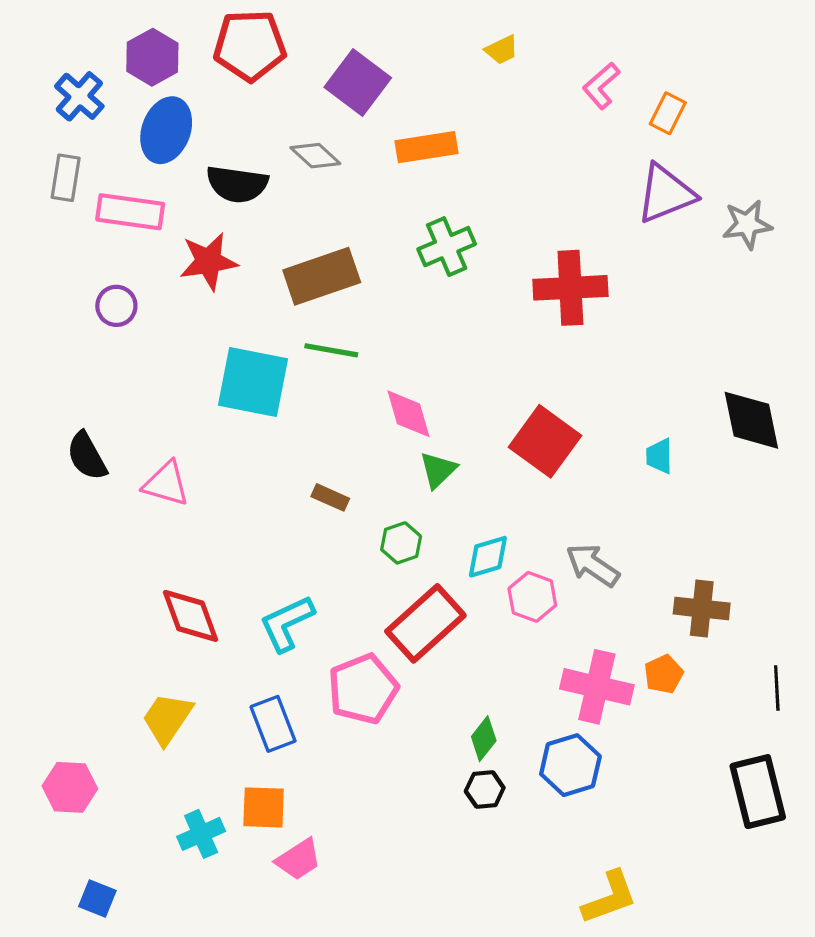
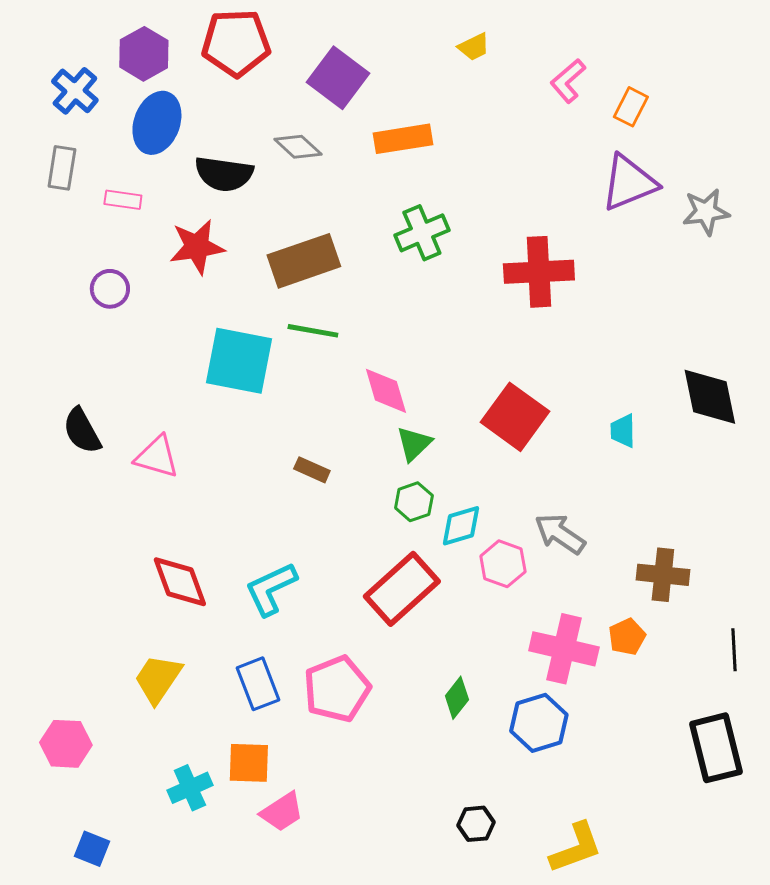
pink rectangle: (130, 212) -> (123, 200), size x0.6
green hexagon: (401, 543) -> (414, 502), moved
pink pentagon: (363, 689) -> (337, 689), moved
black hexagon: (485, 789) -> (476, 824), moved

